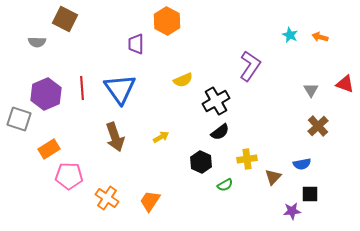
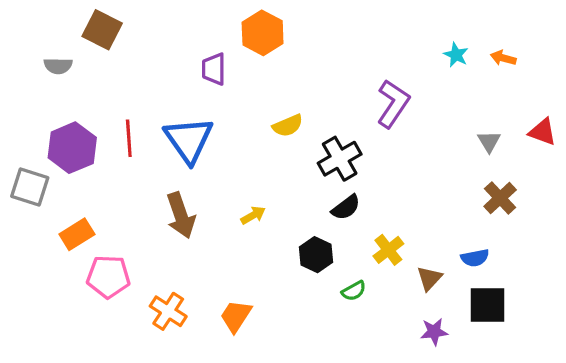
yellow cross: (247, 159) -> (388, 250), turned -30
black square: (310, 194) -> (488, 305), size x1.5
purple star: (292, 211) -> (434, 332), moved

